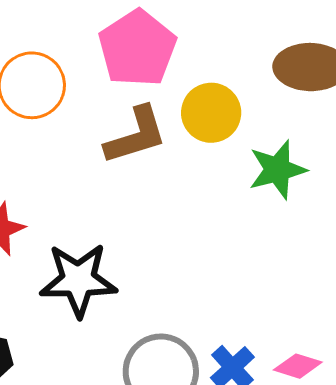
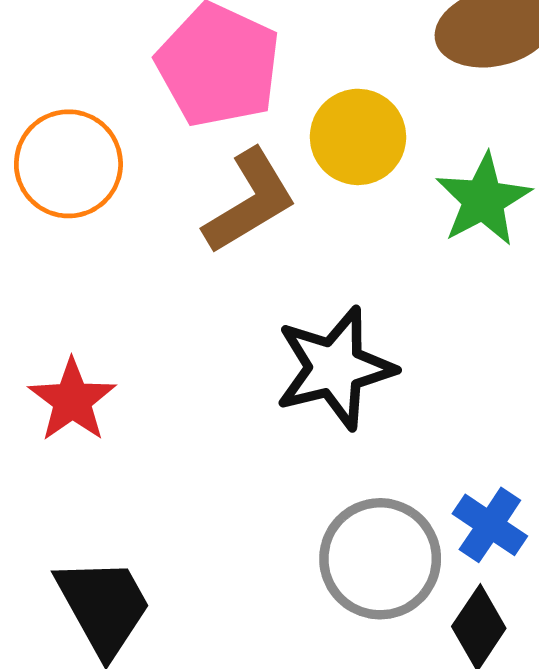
black star: (78, 280) -> (335, 368), moved

